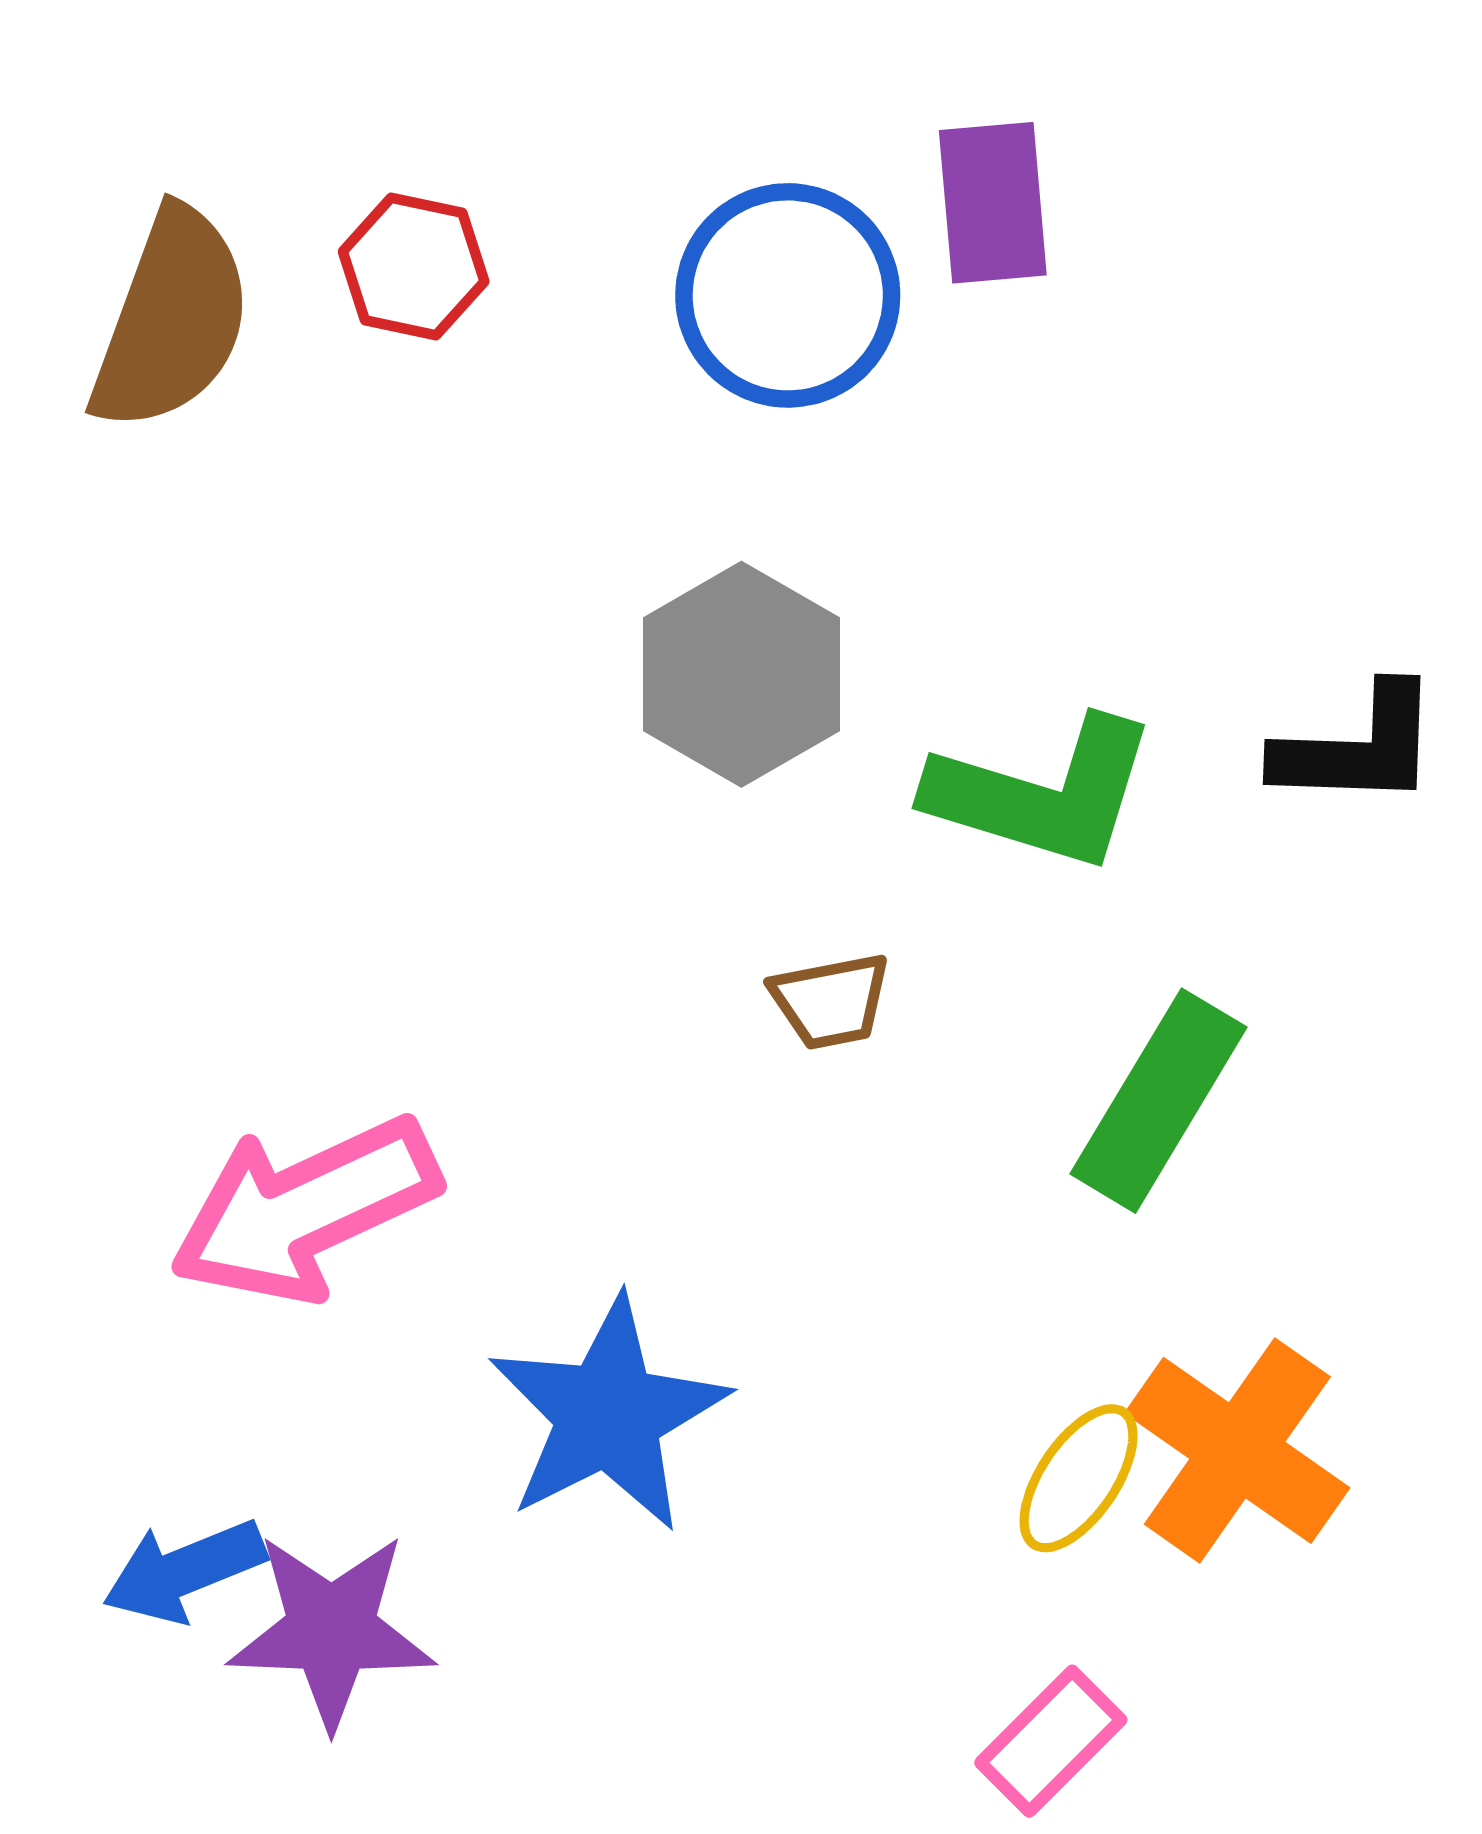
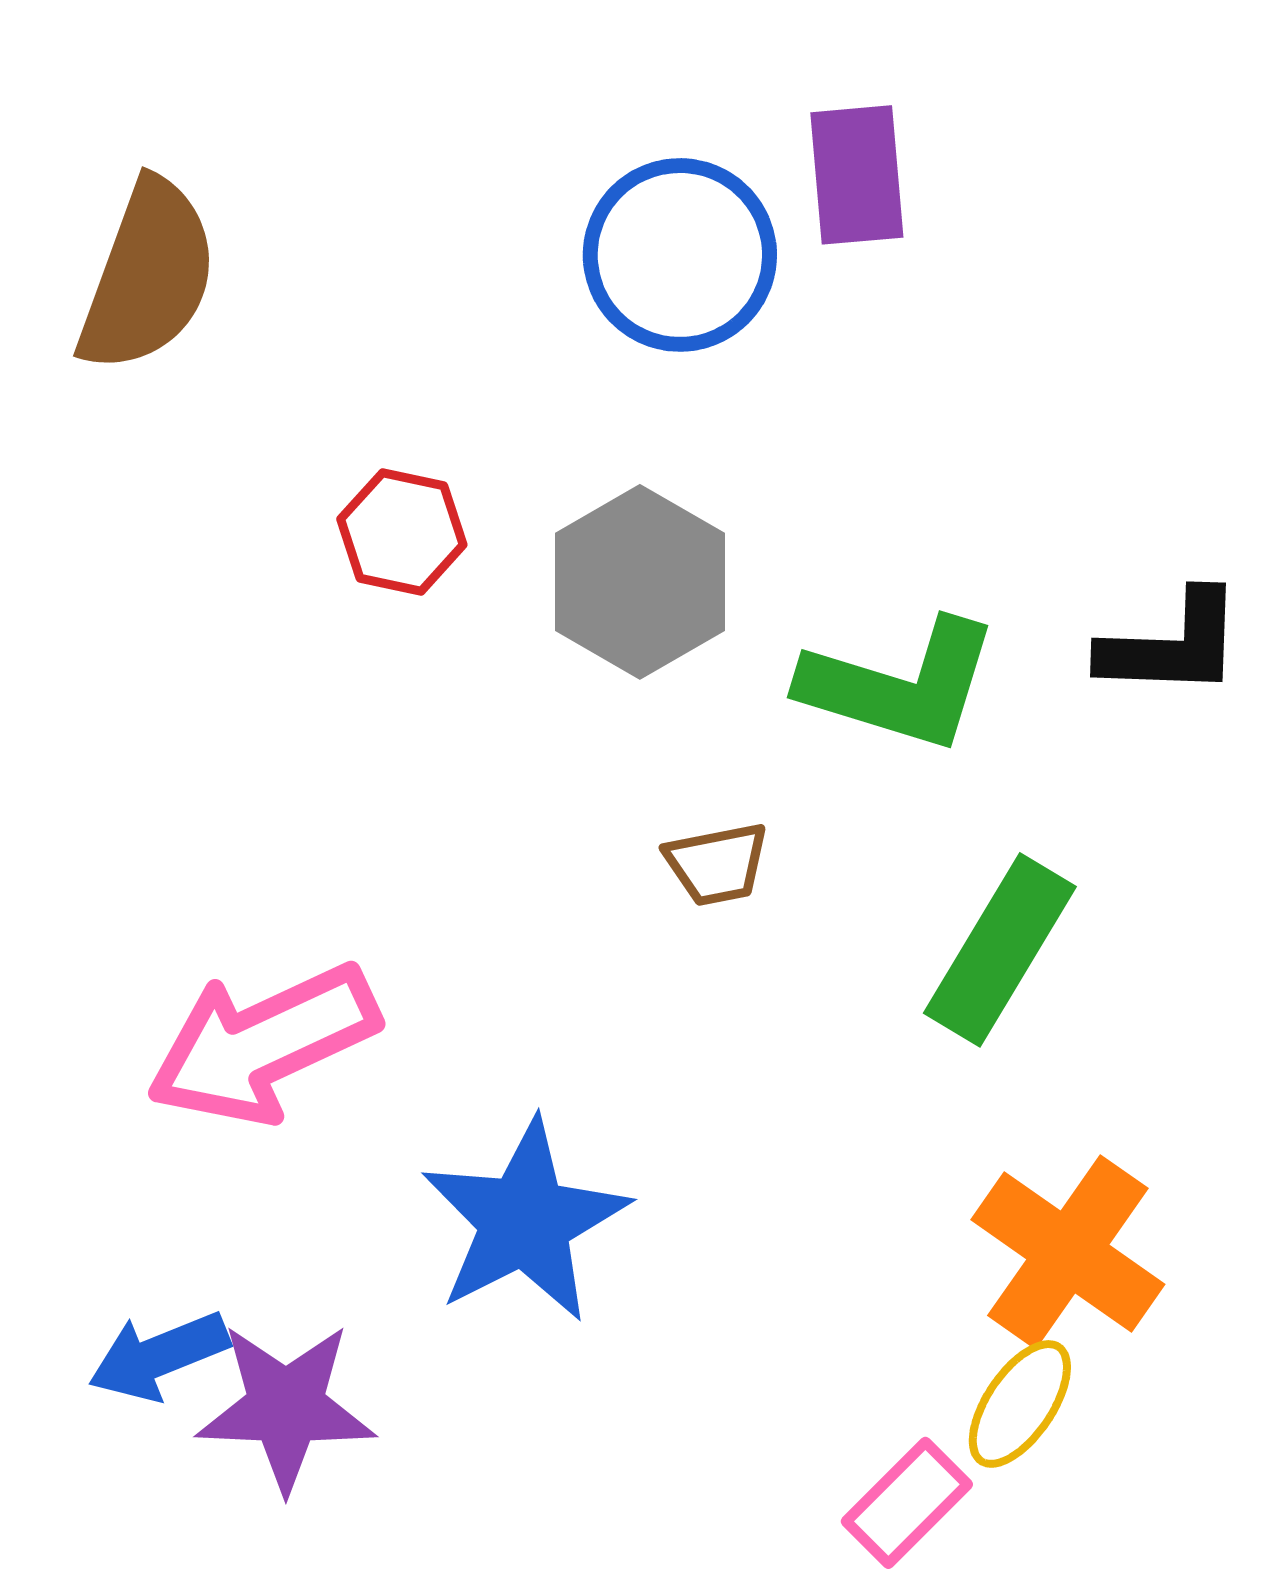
red hexagon: (414, 266) -> (402, 532), moved
yellow ellipse: (1079, 1478) -> (1020, 1404), moved

